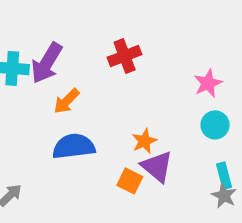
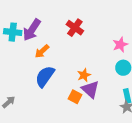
red cross: (125, 56) -> (75, 28), turned -36
blue semicircle: (74, 146) -> (45, 76), turned -50

